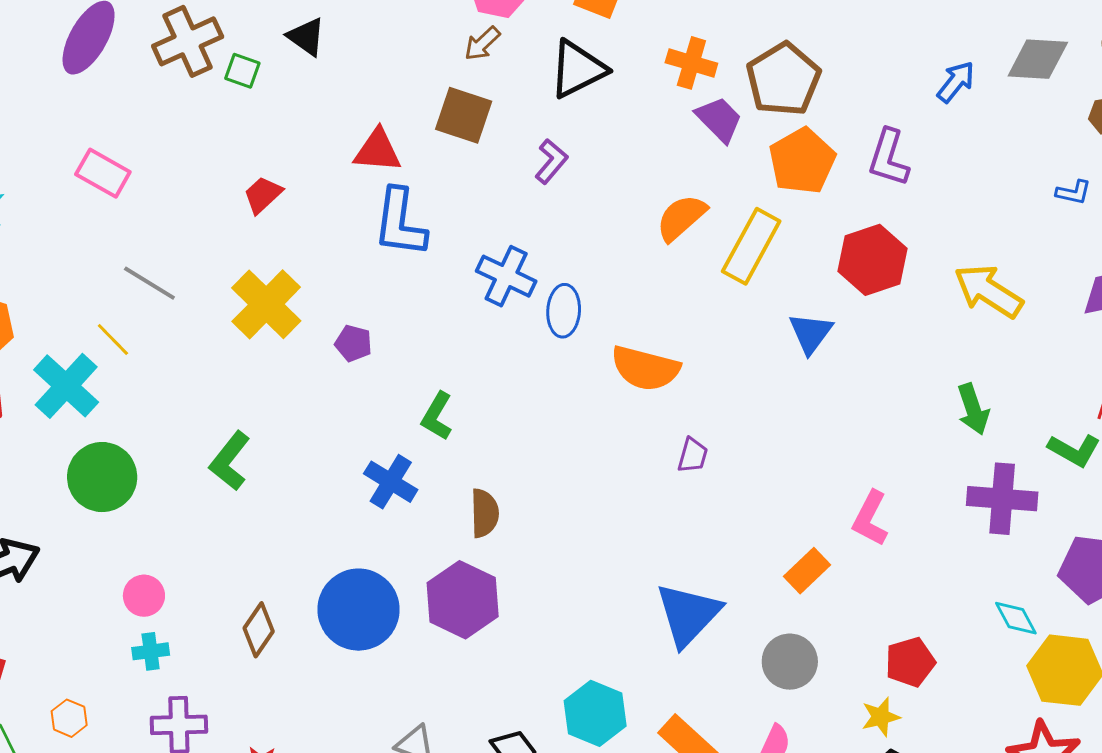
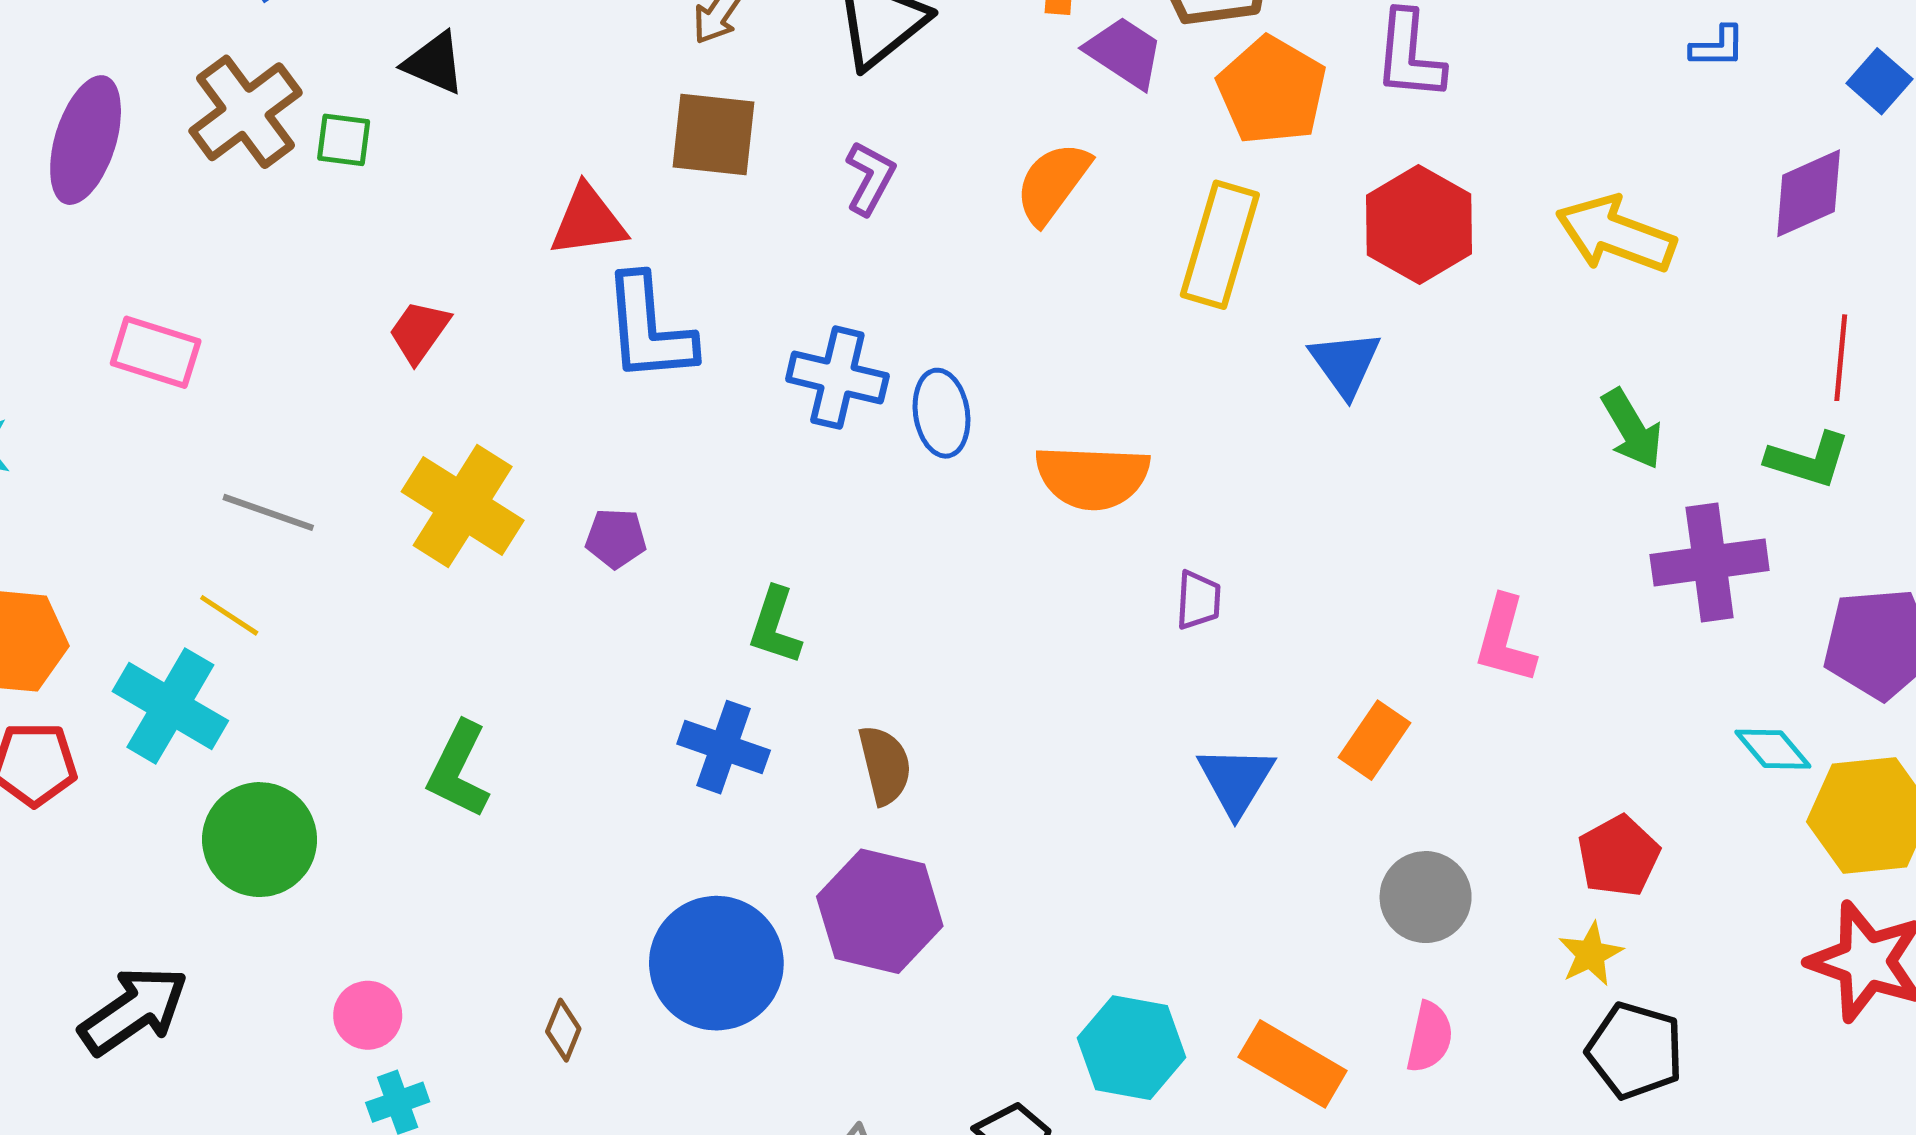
orange semicircle: (681, 218) -> (1053, 183), moved
orange rectangle: (807, 571) -> (1375, 740), moved
blue triangle: (688, 614) -> (1236, 780), moved, size x0.7
brown diamond: (259, 630) -> (563, 1030), size x0.7

